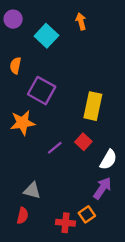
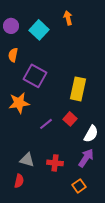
purple circle: (13, 19) -> (11, 26), moved
orange square: (87, 214) -> (79, 186), moved
red cross: (65, 223) -> (55, 163), moved

